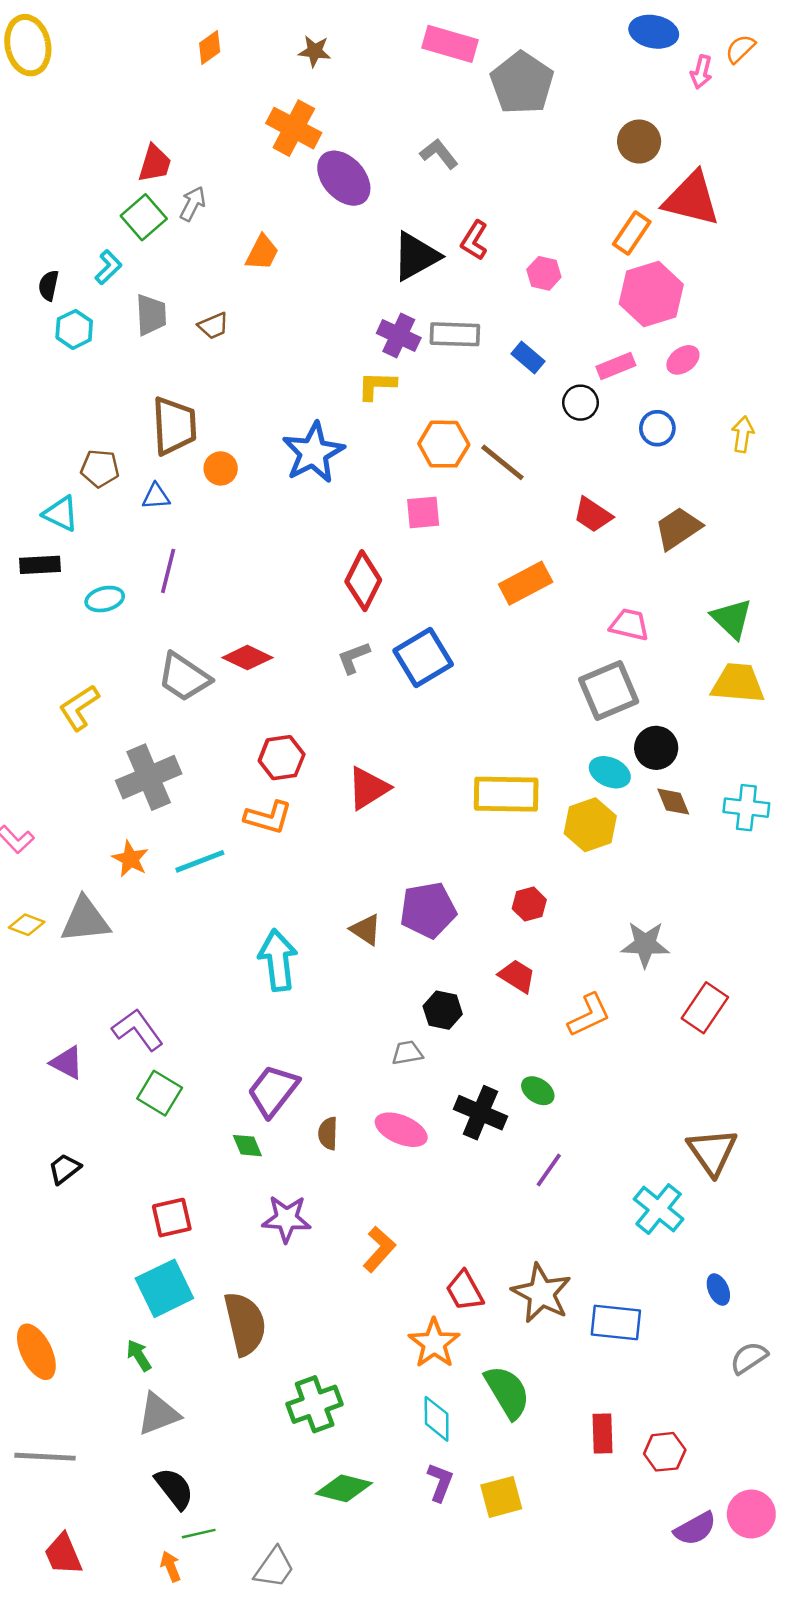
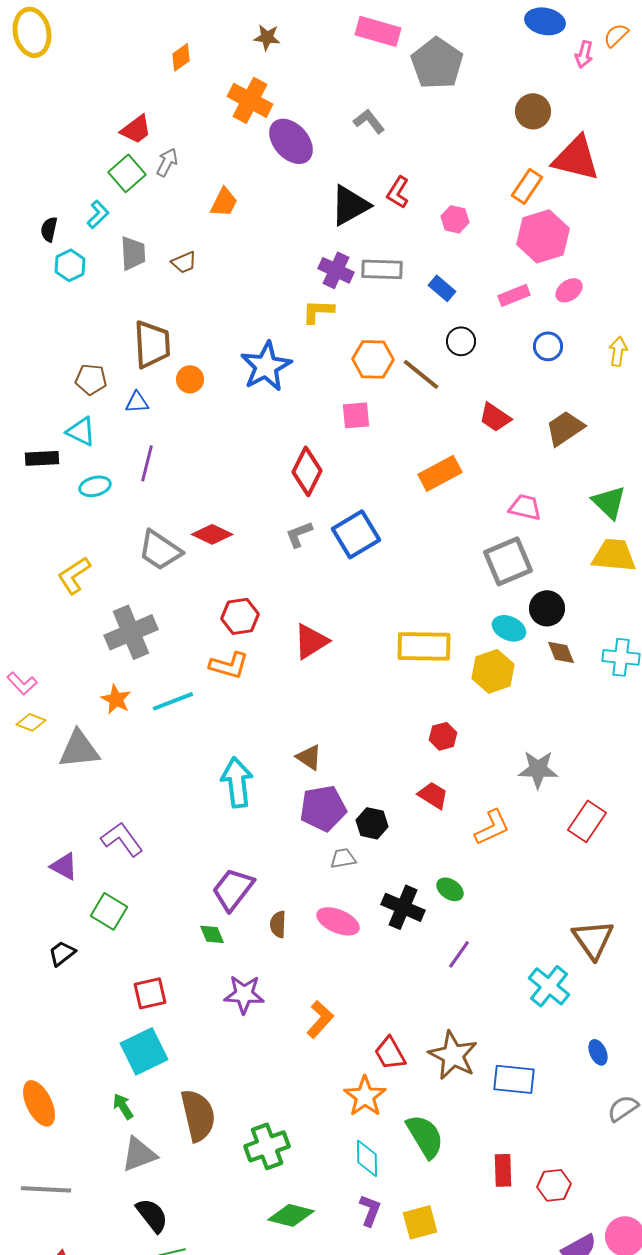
orange diamond: (210, 48) -> (181, 57), moved
red trapezoid: (155, 163) -> (136, 129), turned 36
black circle: (581, 403) -> (461, 341), moved
cyan triangle: (61, 514) -> (81, 431), moved
purple pentagon: (428, 910) -> (323, 808), moved
yellow diamond: (27, 925) -> (31, 722), moved
green square: (160, 1093) -> (109, 911), moved
brown semicircle: (245, 1324) -> (198, 1115), moved

